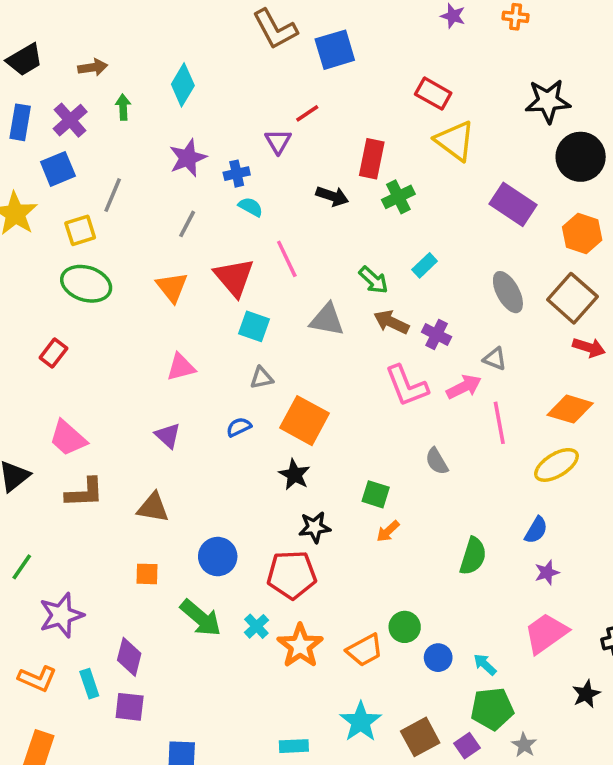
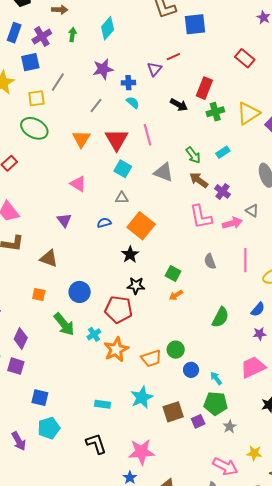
yellow triangle: (455, 141) -> (248, 113), moved, turned 40
pink triangle: (181, 367) -> (78, 184), turned 36
pink line: (499, 423) -> (245, 260), moved

